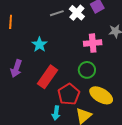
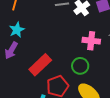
cyan star: (39, 45) -> (17, 30), moved

